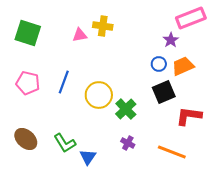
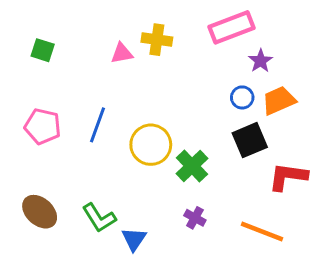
pink rectangle: (191, 18) -> (232, 27), moved
green square: (28, 33) -> (43, 50), size x0.6

